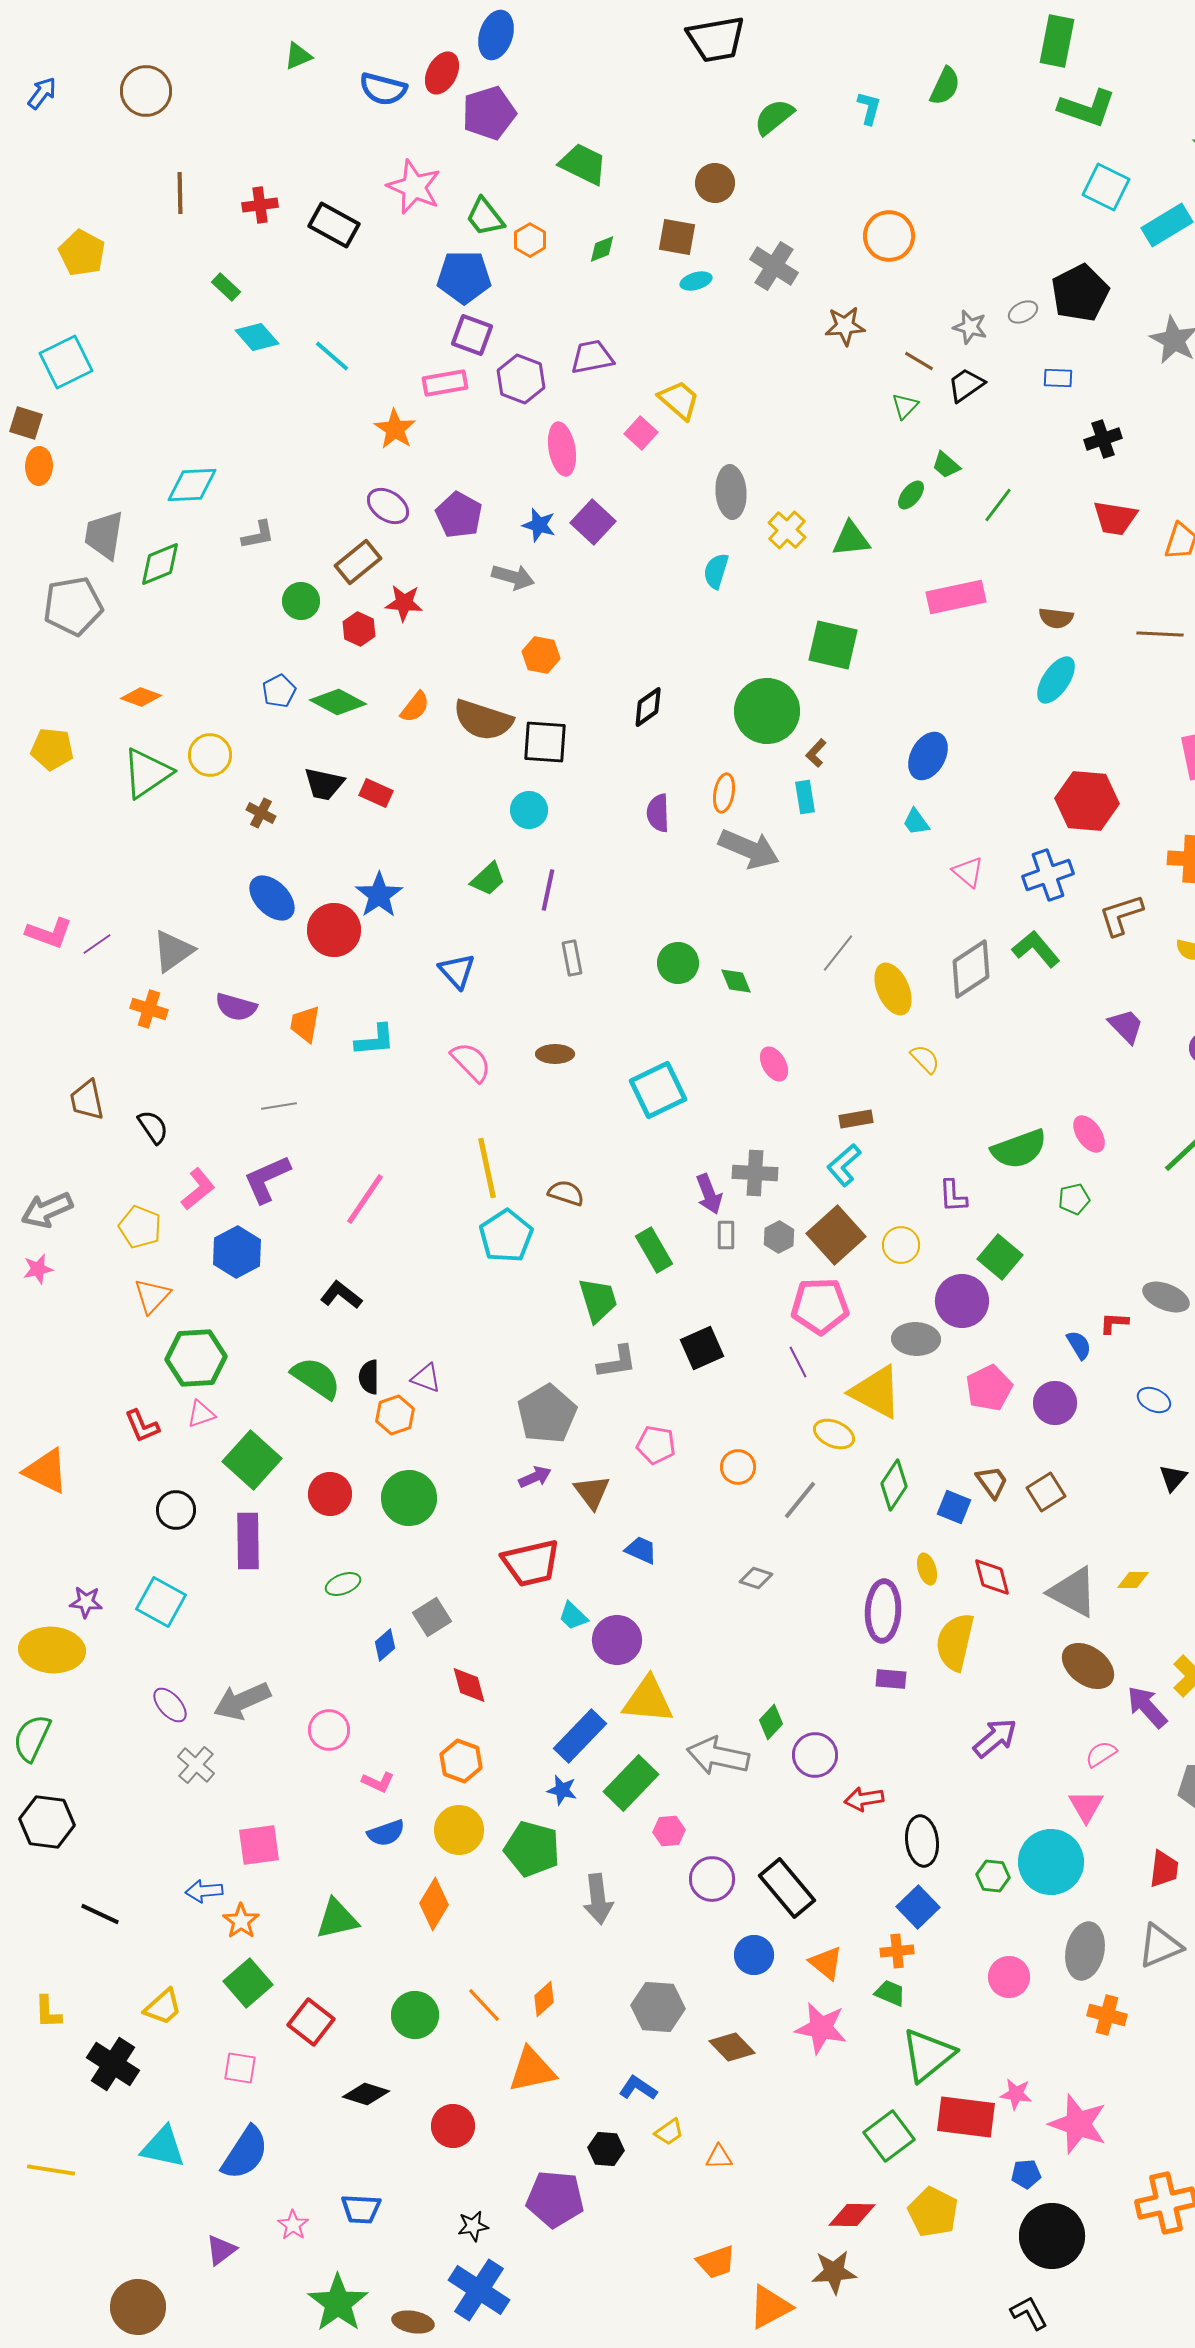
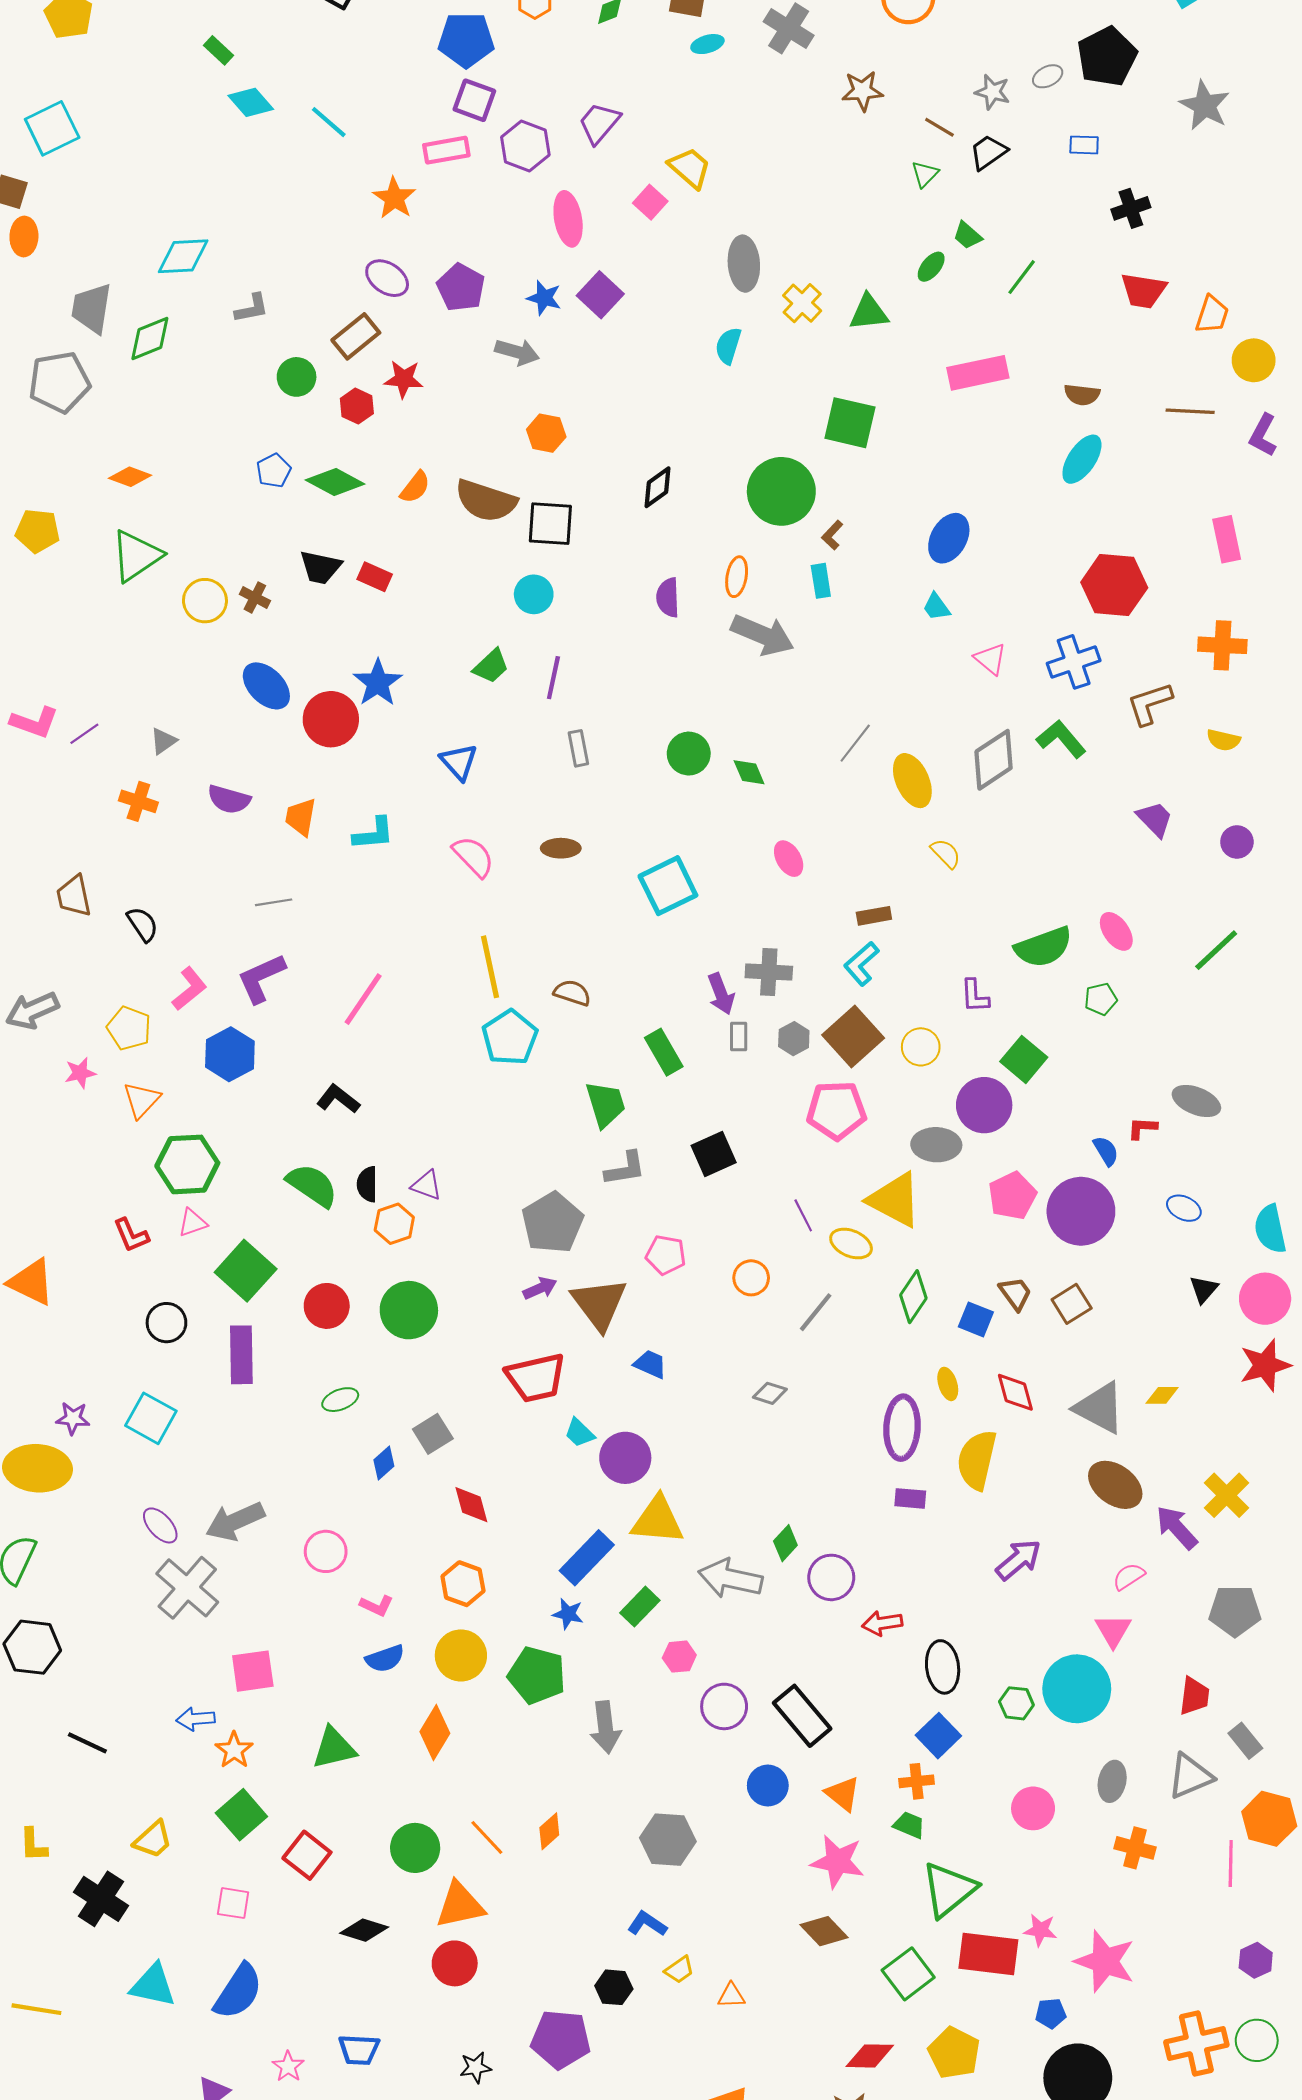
purple trapezoid: (592, 357) -> (599, 123), turned -39
yellow circle: (210, 755) -> (205, 601), moved
gray triangle: (173, 951) -> (163, 741), size x0.6
pink star: (38, 1269) -> (80, 1073), moved
purple line: (798, 1362) -> (803, 1215), moved
purple circle: (1055, 1403) -> (1081, 1211), size x1.5
brown triangle: (592, 1492) -> (599, 1304), size x1.5
gray cross: (196, 1765) -> (187, 1588), size x1.6
green rectangle: (631, 1783) -> (640, 1607), size x0.7
gray ellipse: (1085, 1951) -> (1112, 1781), size x0.7
brown diamond: (732, 2047) -> (824, 1931), moved
orange triangle: (532, 2070) -> (460, 1905), moved

